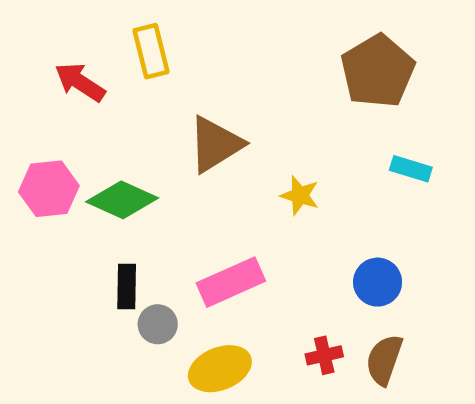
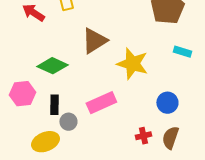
pink hexagon: (49, 189) -> (22, 94), moved
yellow star: (300, 195) -> (132, 64), size x1.8
yellow ellipse: (220, 369) -> (45, 142), moved

